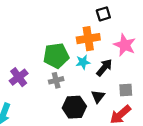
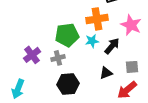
gray cross: (56, 80) -> (58, 58), moved
black triangle: (98, 96) -> (106, 73), turned 32
black hexagon: (74, 107) -> (68, 84), moved

